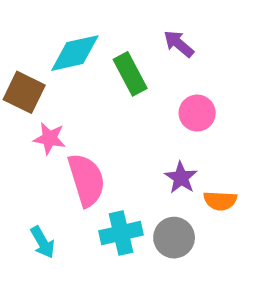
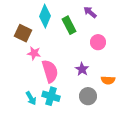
cyan diamond: (75, 53) -> (45, 16), turned -55
purple star: (181, 178) -> (82, 69), moved
cyan cross: (121, 233) -> (51, 96), moved, turned 30

